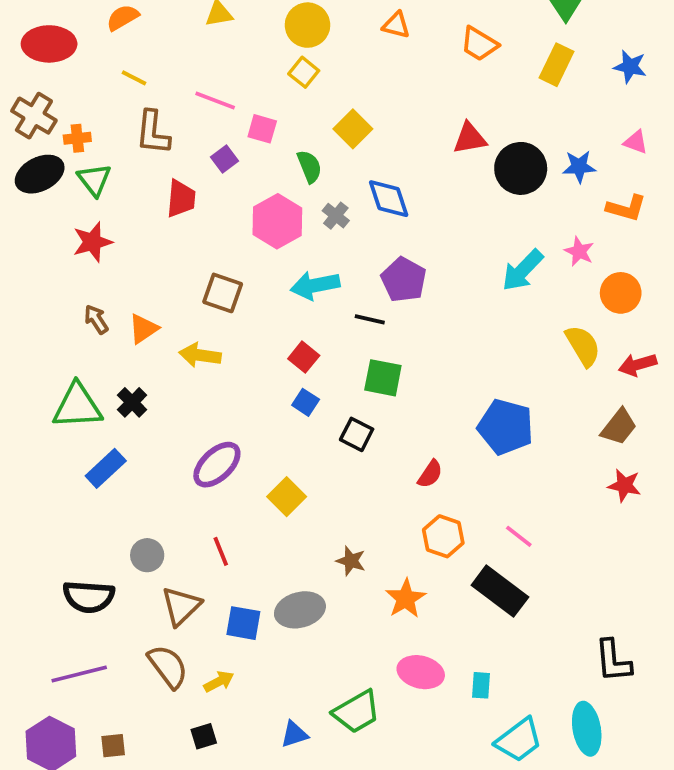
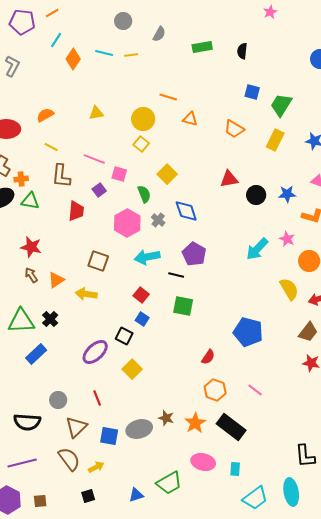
black circle: (521, 168) -> (256, 195), size x0.7
green triangle: (94, 180) -> (30, 201), turned -42
red star: (92, 242) -> (31, 247), moved, turned 30
black square: (357, 434) -> (124, 336), moved
brown star: (351, 561) -> (166, 418), moved
black rectangle: (500, 591) -> (231, 427), moved

